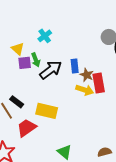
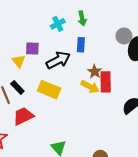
yellow triangle: (18, 49) -> (19, 61), moved
green arrow: (36, 60) -> (82, 18), moved
blue rectangle: (75, 66) -> (81, 45), moved
yellow rectangle: (47, 111) -> (49, 90), moved

